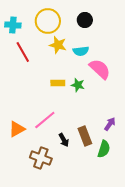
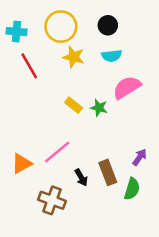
cyan semicircle: (81, 51) -> (112, 56), moved
pink semicircle: (100, 69) -> (127, 87), turned -75
yellow rectangle: (58, 83) -> (74, 105), turned 40

